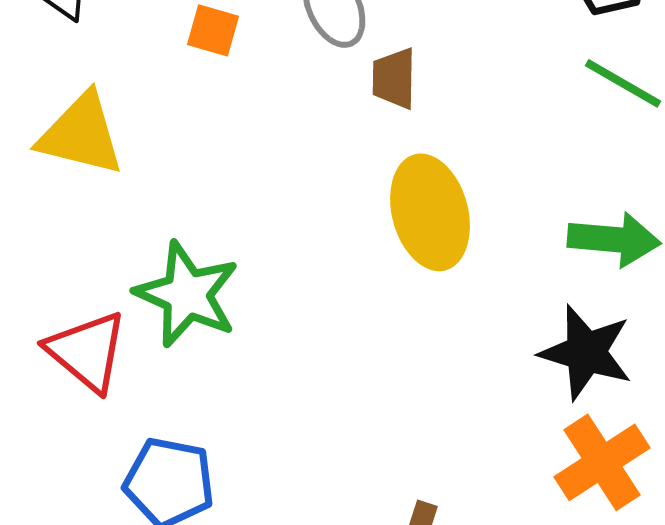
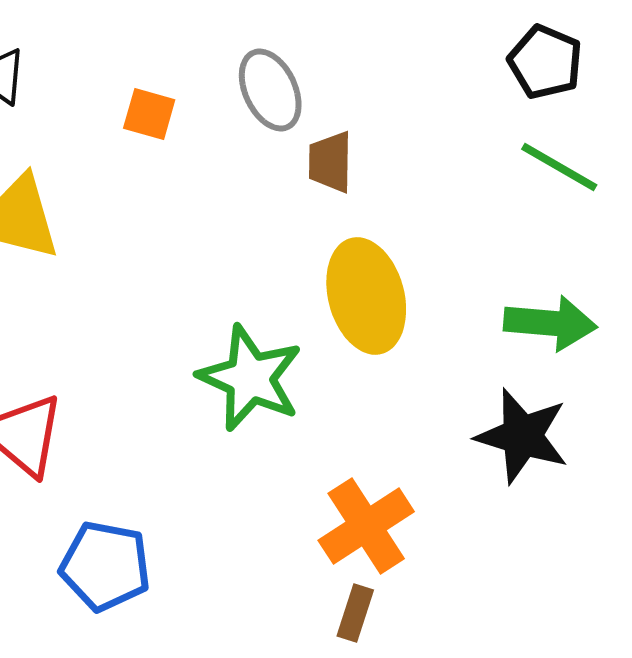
green star: (187, 294) -> (250, 378), moved
orange cross: (602, 462) -> (366, 526), moved

